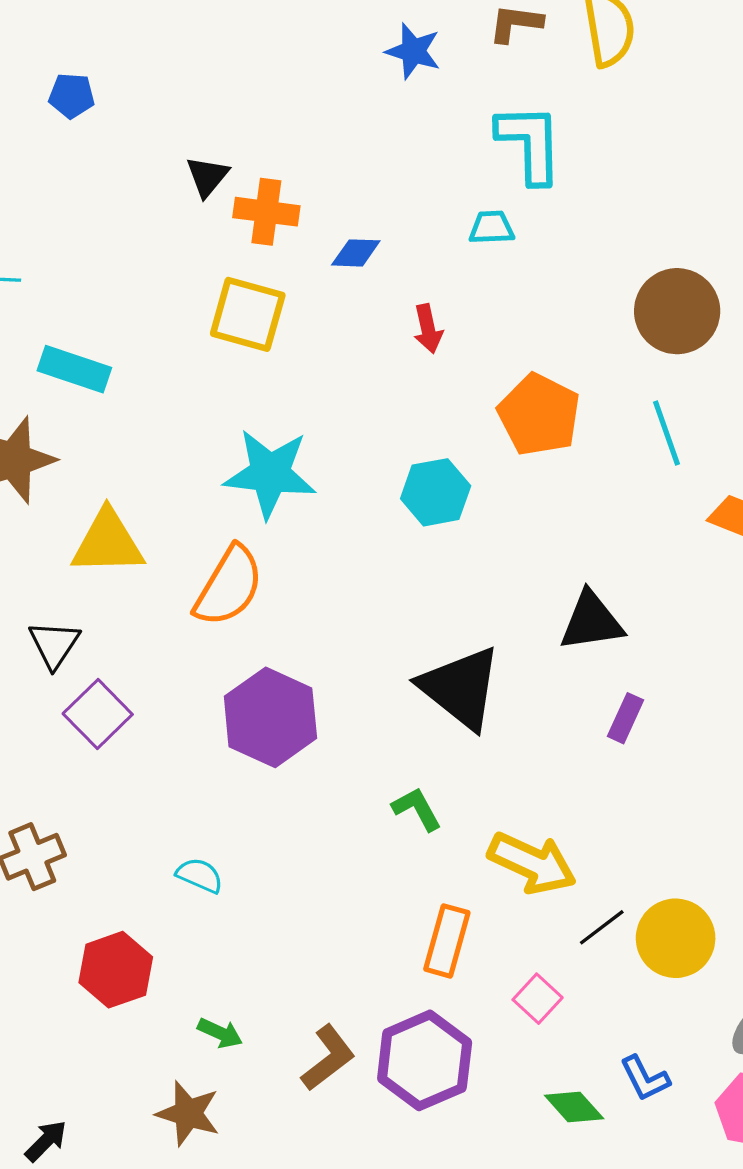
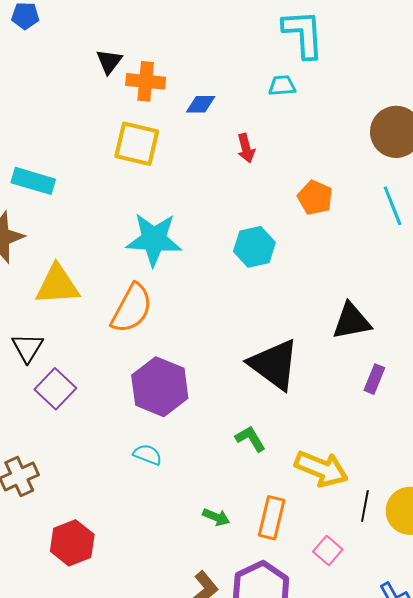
orange pentagon: (539, 415) -> (315, 198), size x0.7
cyan semicircle: (200, 875) -> (148, 455), moved
black line: (602, 927) -> (365, 506), turned -40
green arrow: (220, 1033) -> (216, 517), moved

